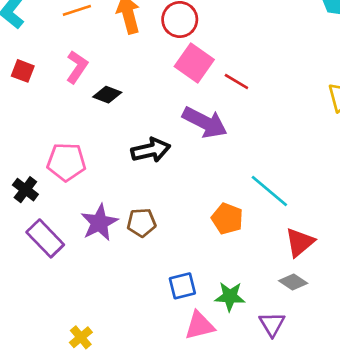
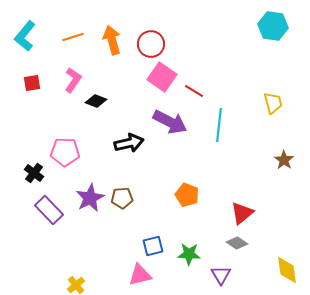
red square: (23, 71) -> (32, 83), turned -30
cyan line: (269, 191) -> (219, 125), moved, turned 56
pink triangle: (200, 325) -> (140, 275), moved

